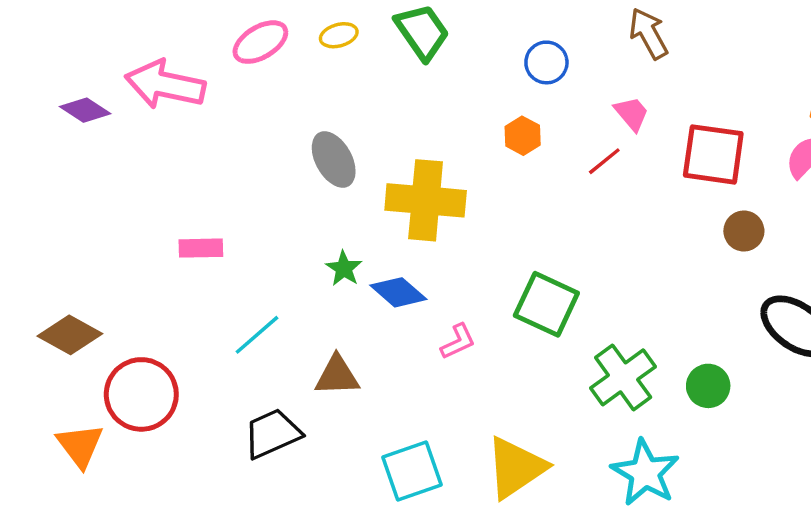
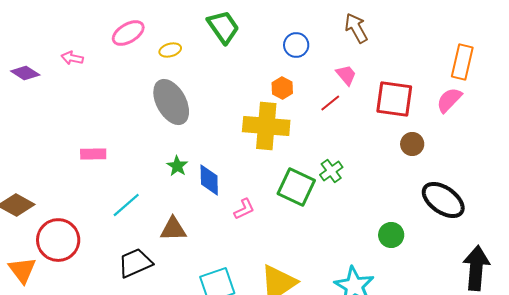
yellow ellipse: (339, 35) -> (170, 50), moved
pink arrow: (165, 85) -> (72, 58), size x0.5
gray ellipse: (334, 160) -> (171, 102), size x1.4
yellow cross: (426, 200) -> (266, 126), moved
blue diamond: (398, 292) -> (209, 180), turned 48
green cross: (623, 377) -> (331, 171), moved, size x0.6

